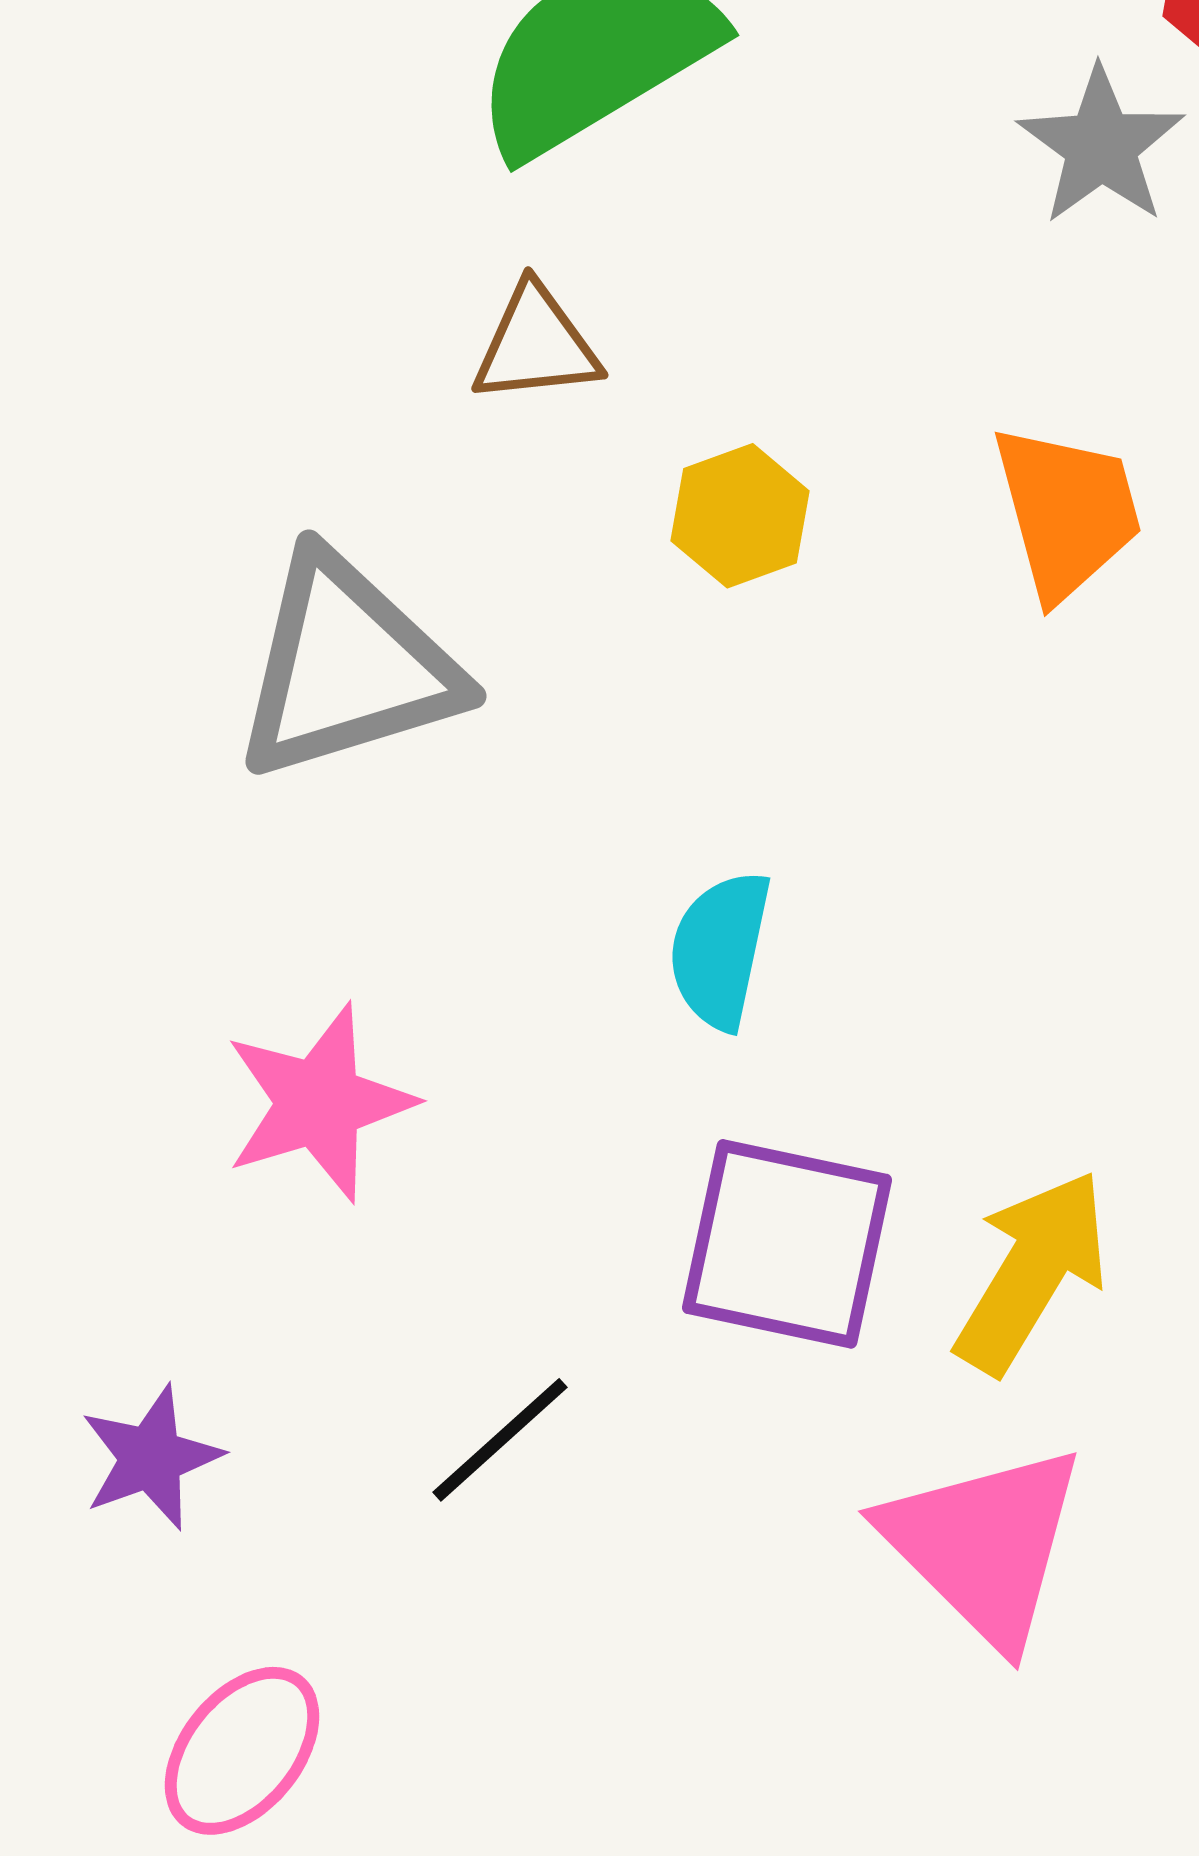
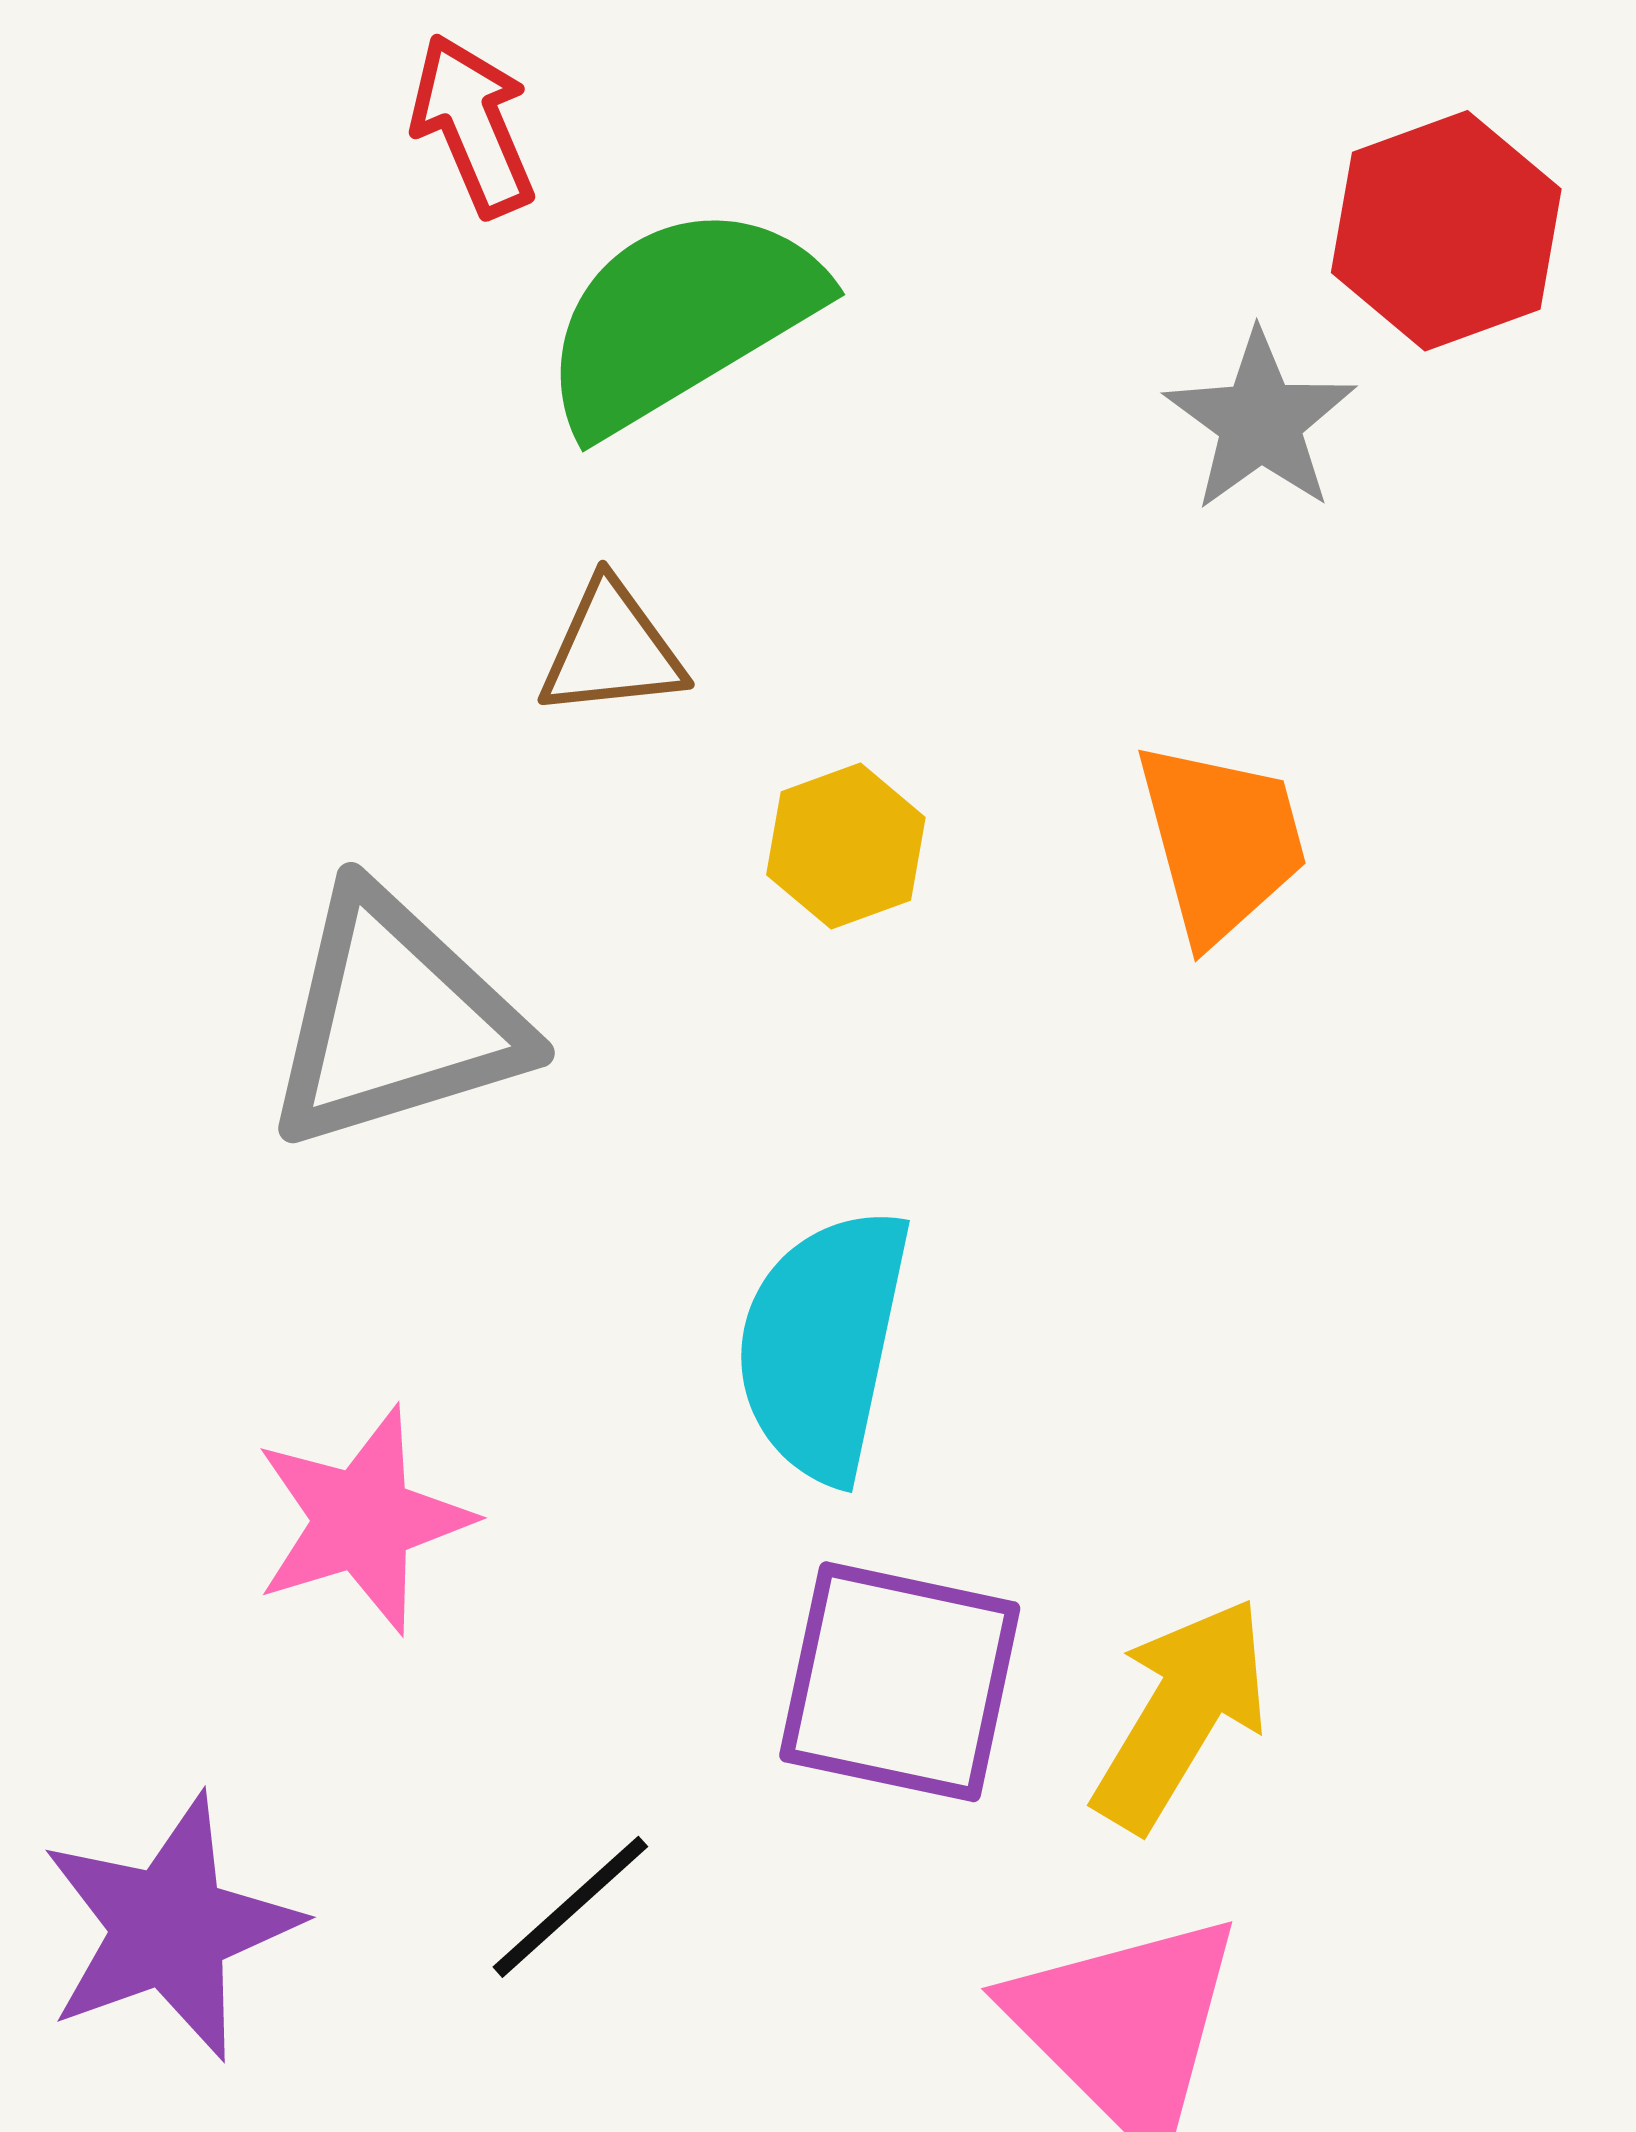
cyan semicircle: (720, 950) -> (823, 1344), size x1.5
purple star: (151, 1458) -> (170, 1927), size x1.6

